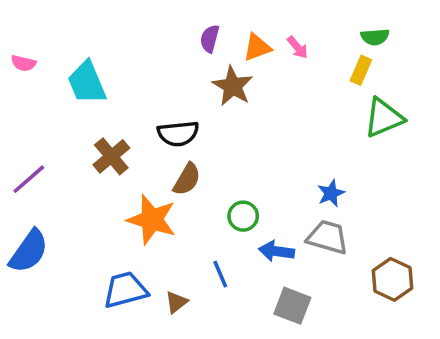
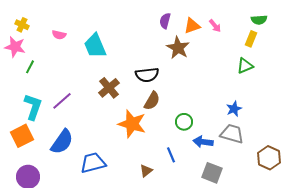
green triangle: (384, 118) -> (245, 66), moved, size x0.7
blue trapezoid: (125, 290) -> (93, 163), moved

